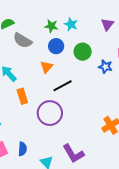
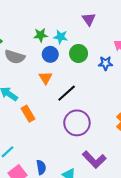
cyan star: (71, 24) -> (61, 37), moved
purple triangle: (107, 24) -> (89, 19), moved
purple circle: (50, 113) -> (77, 123), moved

